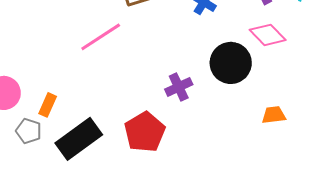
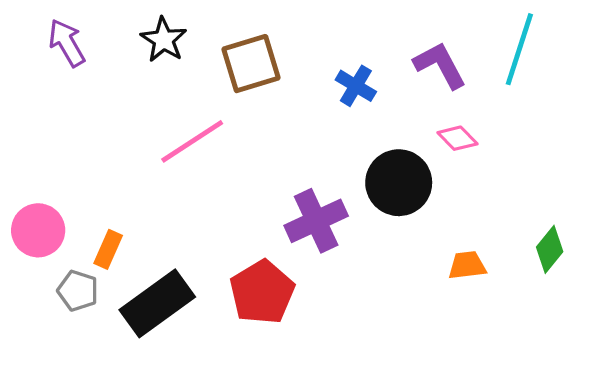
pink diamond: (268, 35) -> (457, 138), size x0.7
purple cross: (179, 87) -> (316, 221), size x1.4

